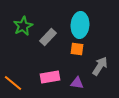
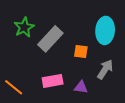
cyan ellipse: (80, 25) -> (105, 30), moved
gray rectangle: (48, 37) -> (50, 39), size x1.4

